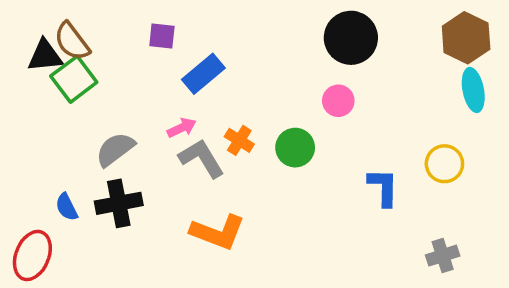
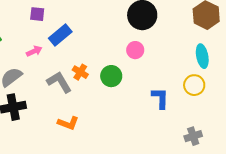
cyan ellipse: (473, 90) -> (202, 56), moved
pink arrow: (182, 128) -> (34, 51), moved
orange L-shape: (218, 232) -> (68, 123), size x0.7

